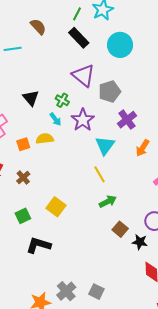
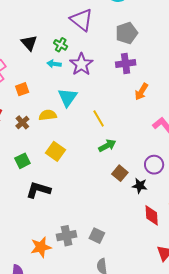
gray pentagon: (110, 92) -> (127, 33), moved
cyan arrow: (55, 119) -> (54, 64), turned 136
purple cross: (127, 120) -> (126, 63), turned 30
yellow semicircle: (45, 139) -> (48, 115), moved
cyan triangle: (105, 145) -> (68, 97), moved
gray cross: (66, 291) -> (67, 236), turned 30

